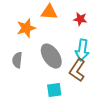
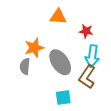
red star: (80, 19) -> (86, 31), moved
orange star: (26, 28) -> (34, 48), moved

